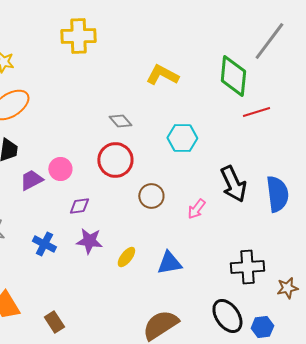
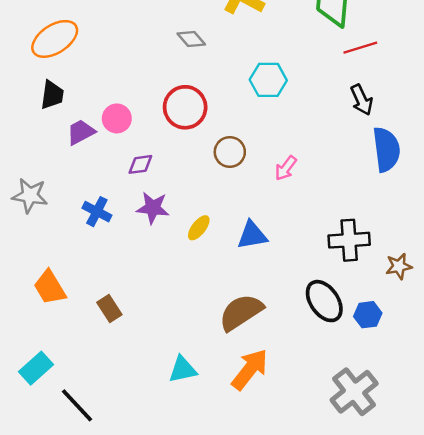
gray diamond: (120, 121) -> (191, 39), moved
black arrow: (233, 184) -> (362, 100), moved, size x0.7

